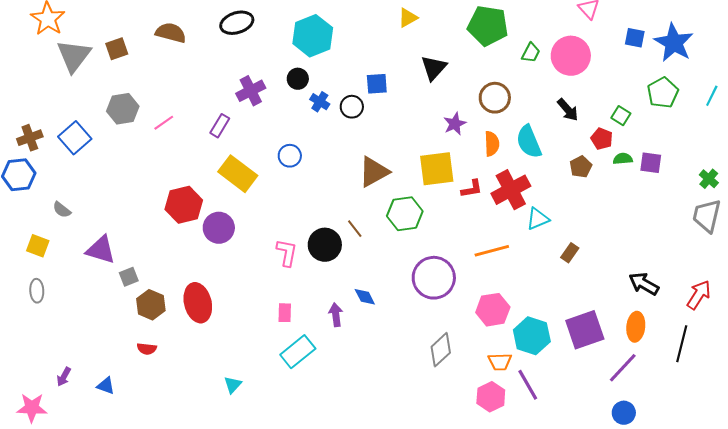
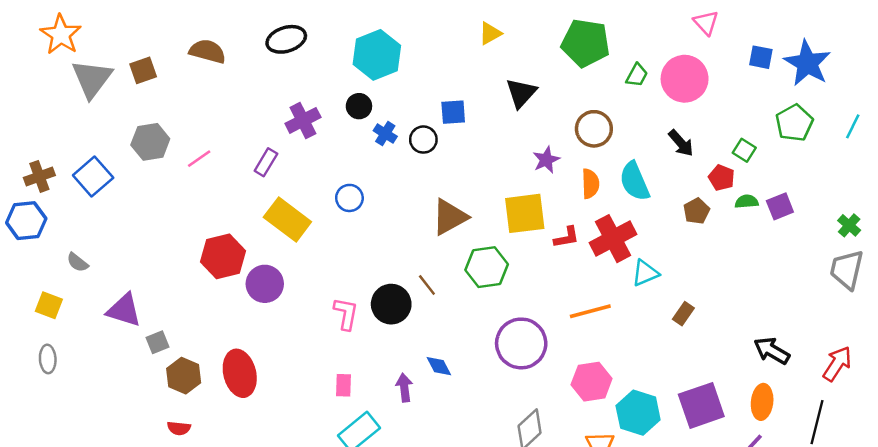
purple square: (651, 163) -> (780, 206), turned -30

